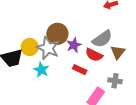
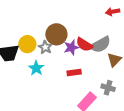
gray star: (48, 48) -> (45, 47), size x0.6
red semicircle: (94, 55) -> (84, 45), moved
red rectangle: (80, 70) -> (74, 72), turned -40

